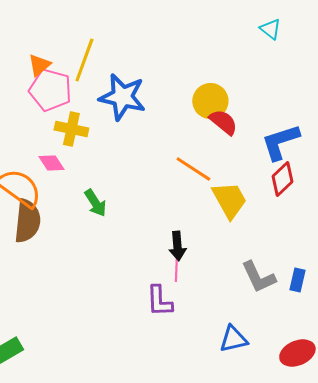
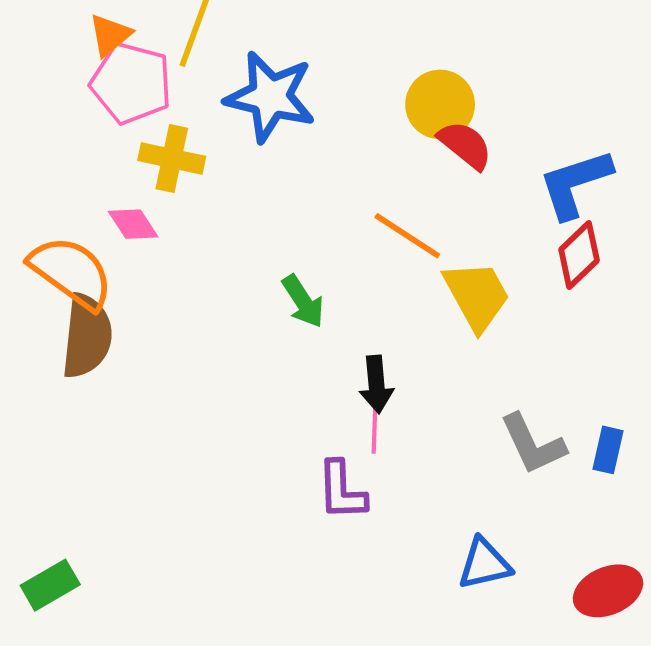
green arrow: (95, 203) -> (303, 301), moved

